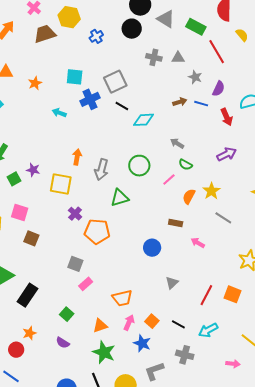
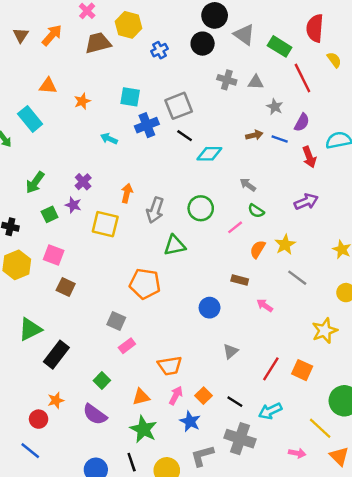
purple cross: (75, 214) -> (83, 182), moved
purple semicircle: (63, 343) -> (95, 414), size x1.5
gray cross: (185, 355) -> (240, 439), size x1.4

